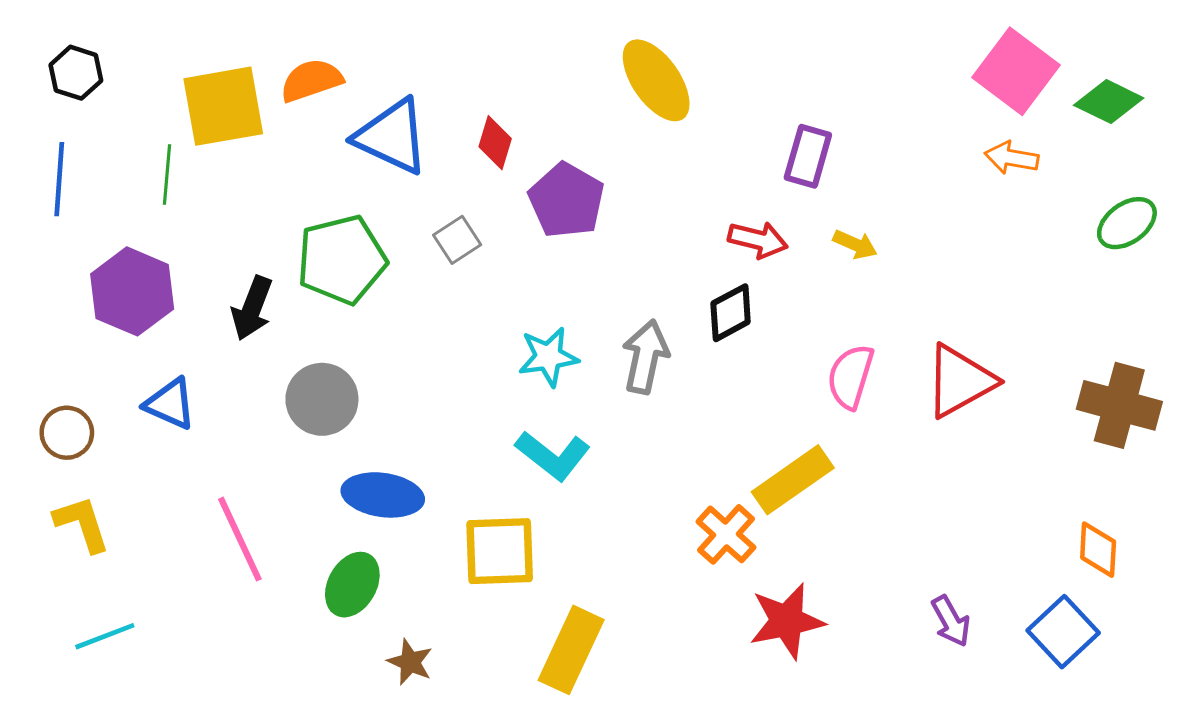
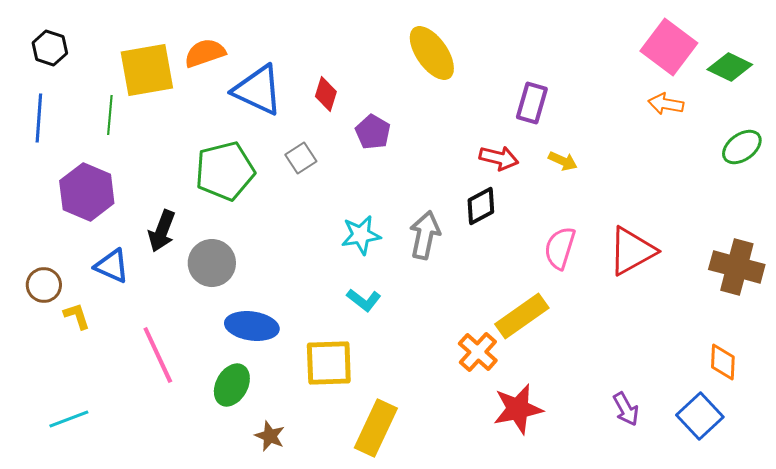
purple pentagon: (567, 200) -> (373, 132), size x0.7
black arrow: (252, 308) -> (162, 231), moved
cyan L-shape: (553, 455) -> (364, 300), size x0.7
yellow L-shape: (82, 524) -> (77, 316), moved, size x0.7

